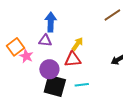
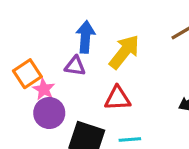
yellow arrow: (78, 44) -> (124, 52), moved, size x1.6
purple circle: (49, 69) -> (49, 113), moved

